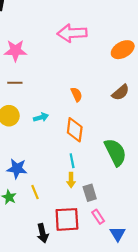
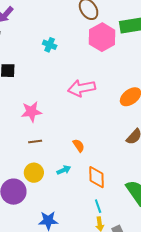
orange semicircle: (76, 94) -> (79, 146), moved

